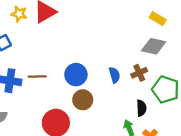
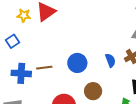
brown circle: (83, 100) -> (93, 91), moved

